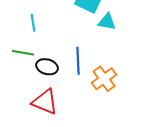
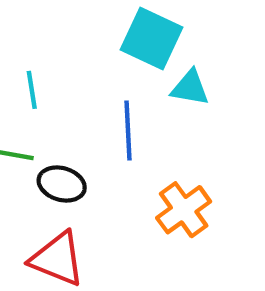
blue line: (78, 61) -> (128, 131), moved

